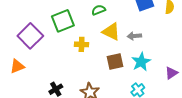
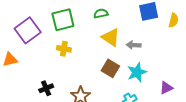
yellow cross: (82, 44) -> (64, 49), moved
brown square: (115, 62) -> (110, 68), turned 36

